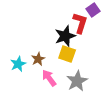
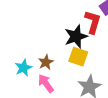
pink arrow: (49, 78) -> (46, 83), moved

